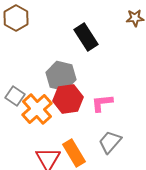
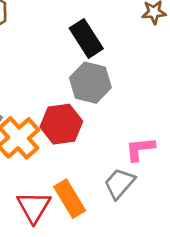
gray hexagon: (61, 76) -> (90, 83), moved
pink L-shape: (102, 103) -> (140, 149), moved

